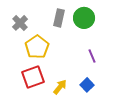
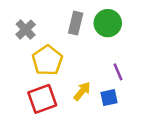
blue square: (87, 85) -> (109, 98), moved, turned 32
yellow arrow: (60, 87) -> (82, 91), moved

